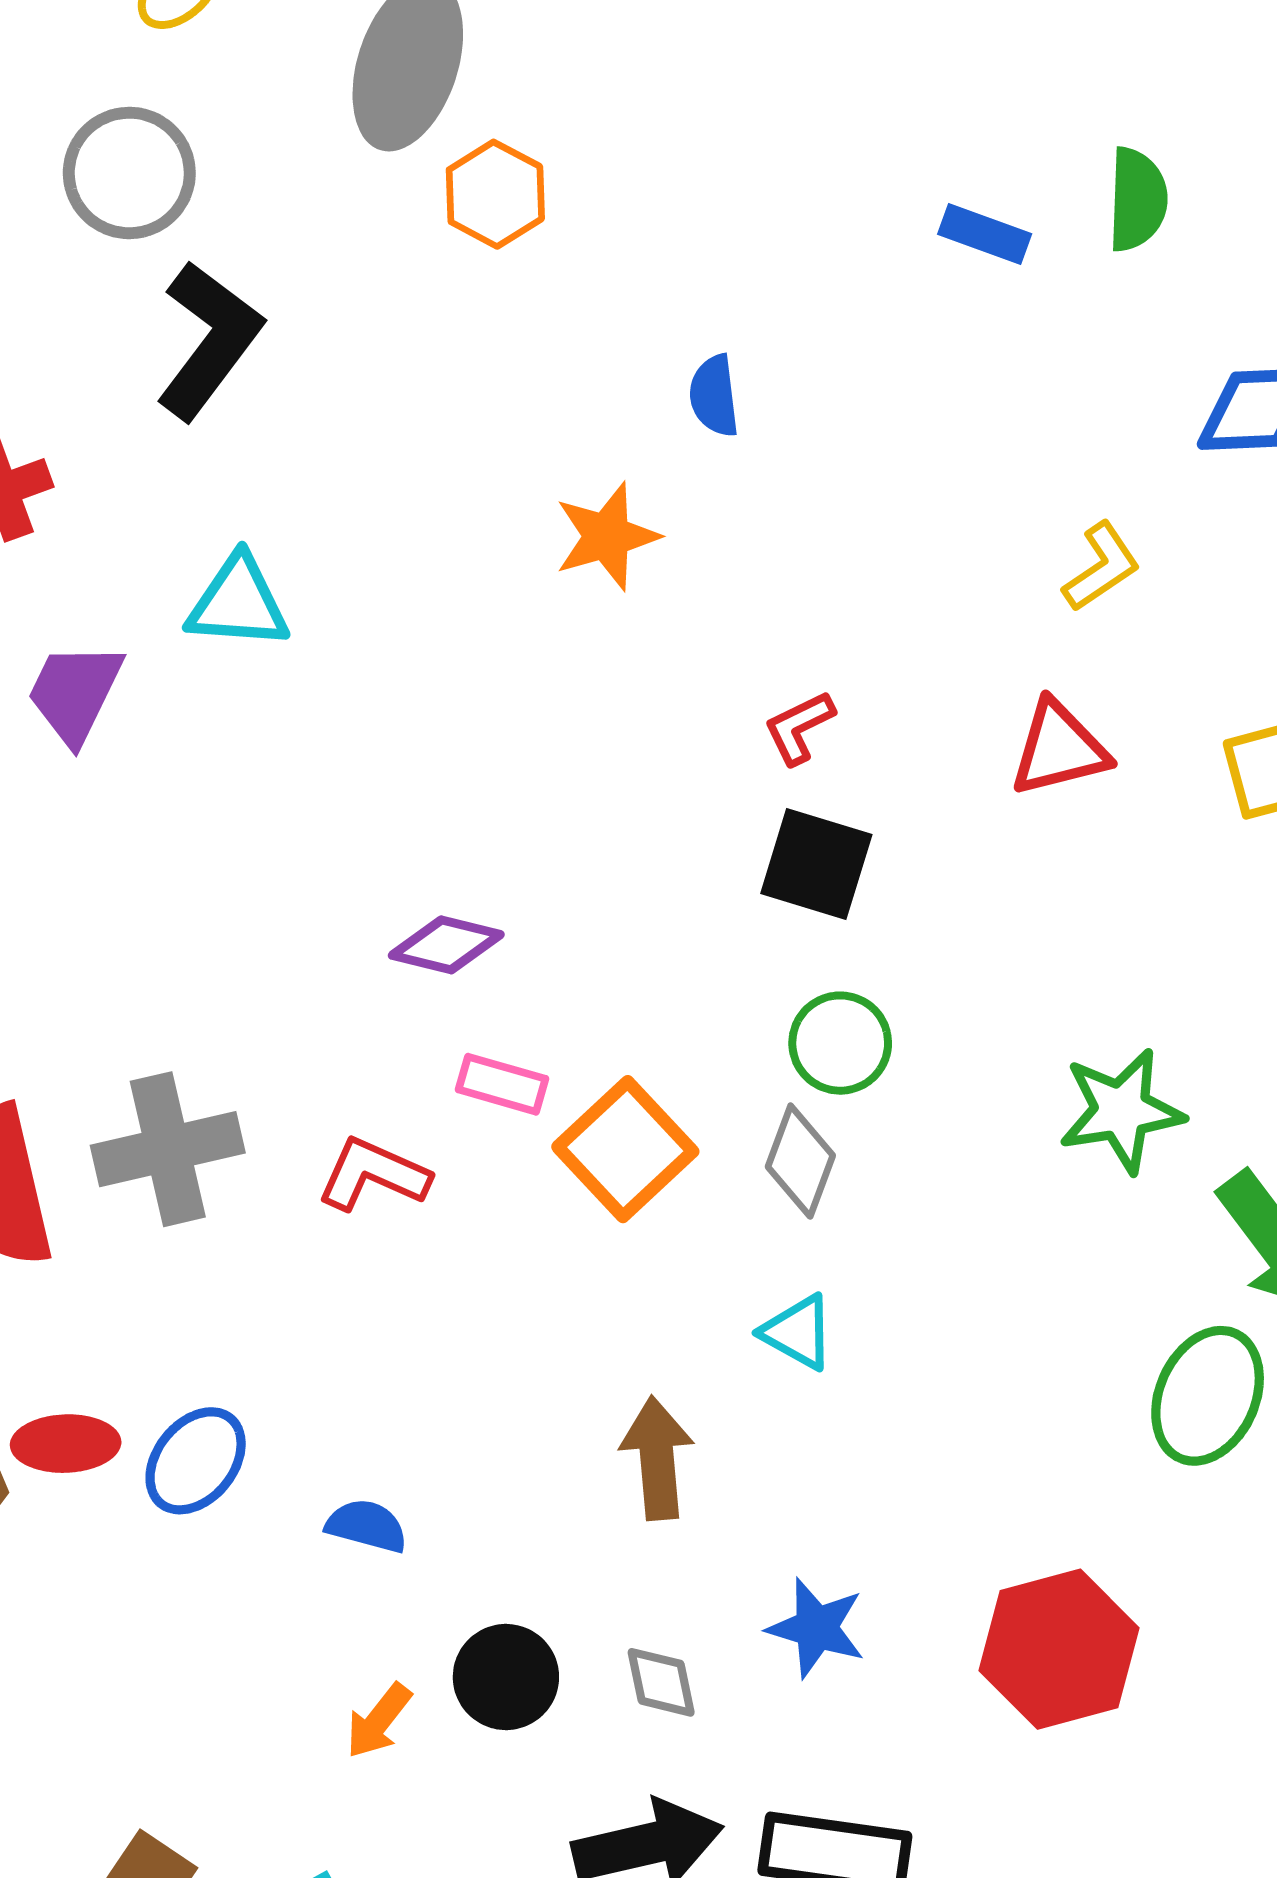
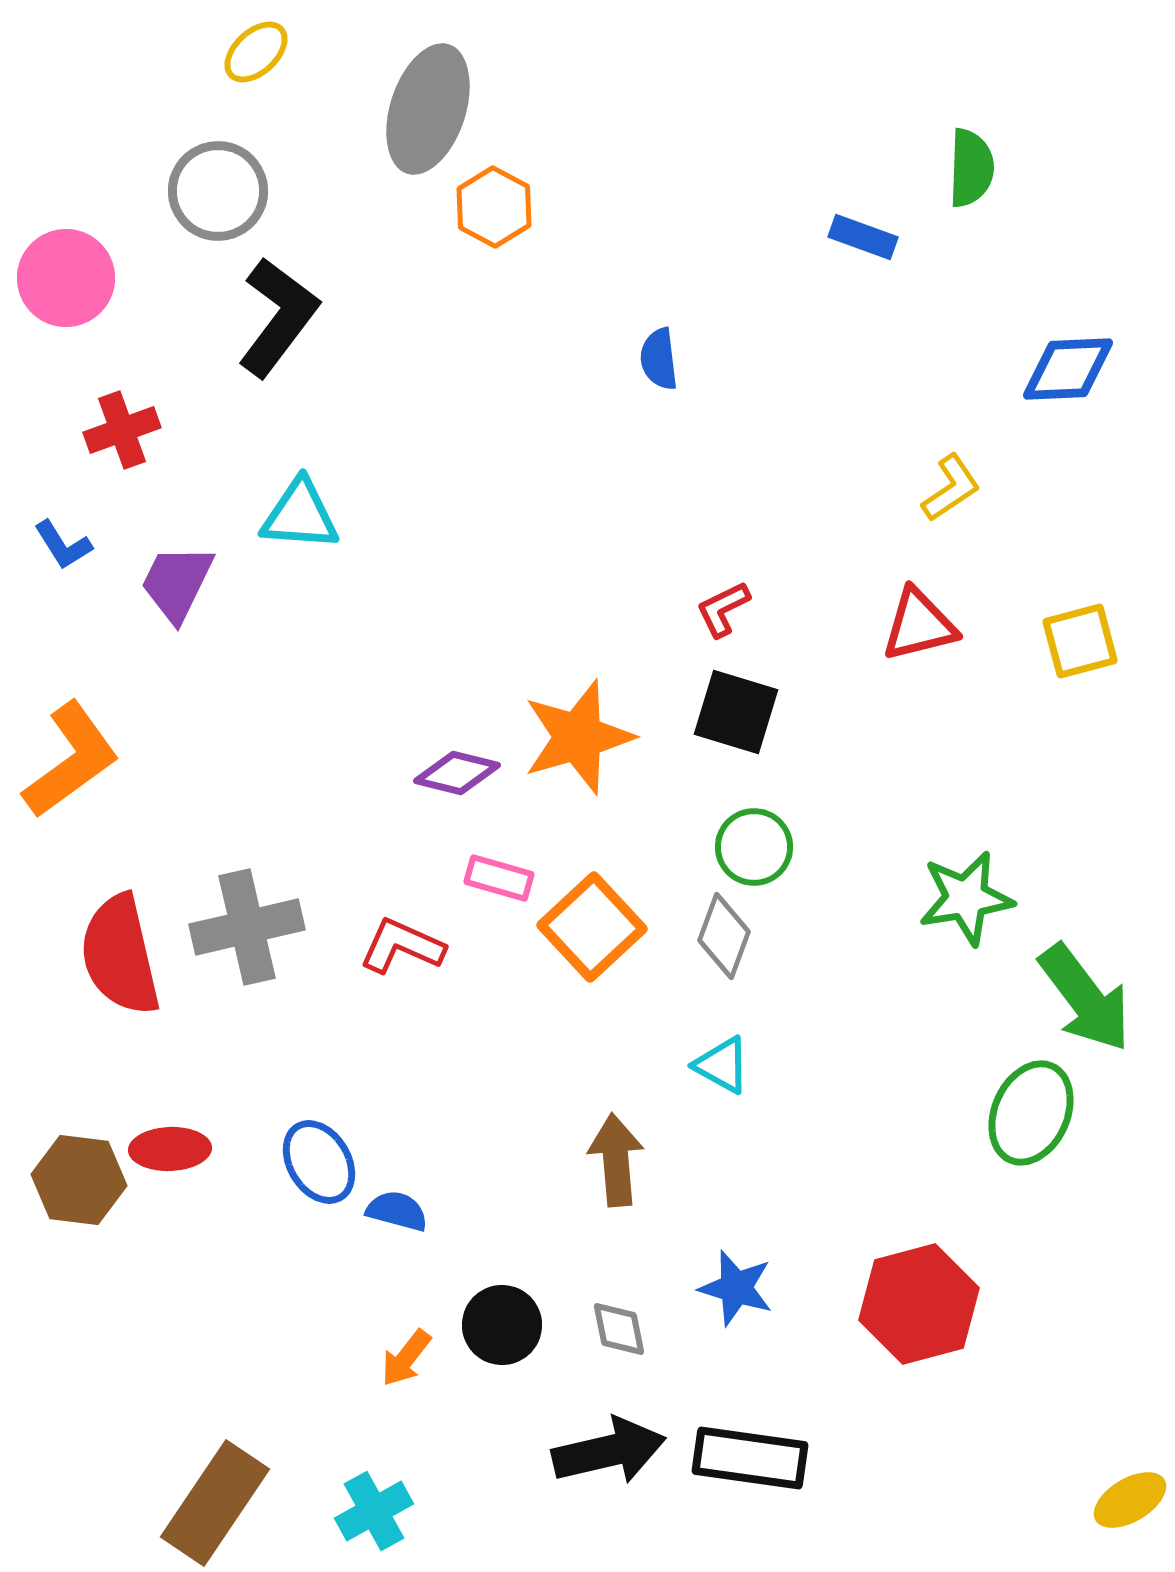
green semicircle: (1137, 200) -> (971, 168), moved
orange star: (607, 536) -> (578, 737), moved, size x1.4
blue ellipse: (196, 1461) -> (319, 1162), moved, turned -70

